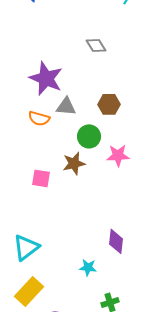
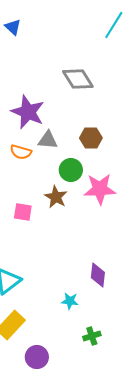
gray diamond: (96, 45) -> (78, 79), size x1.5
pink star: (118, 155) -> (100, 189), size x1.4
brown star: (74, 163) -> (56, 197), turned -30

